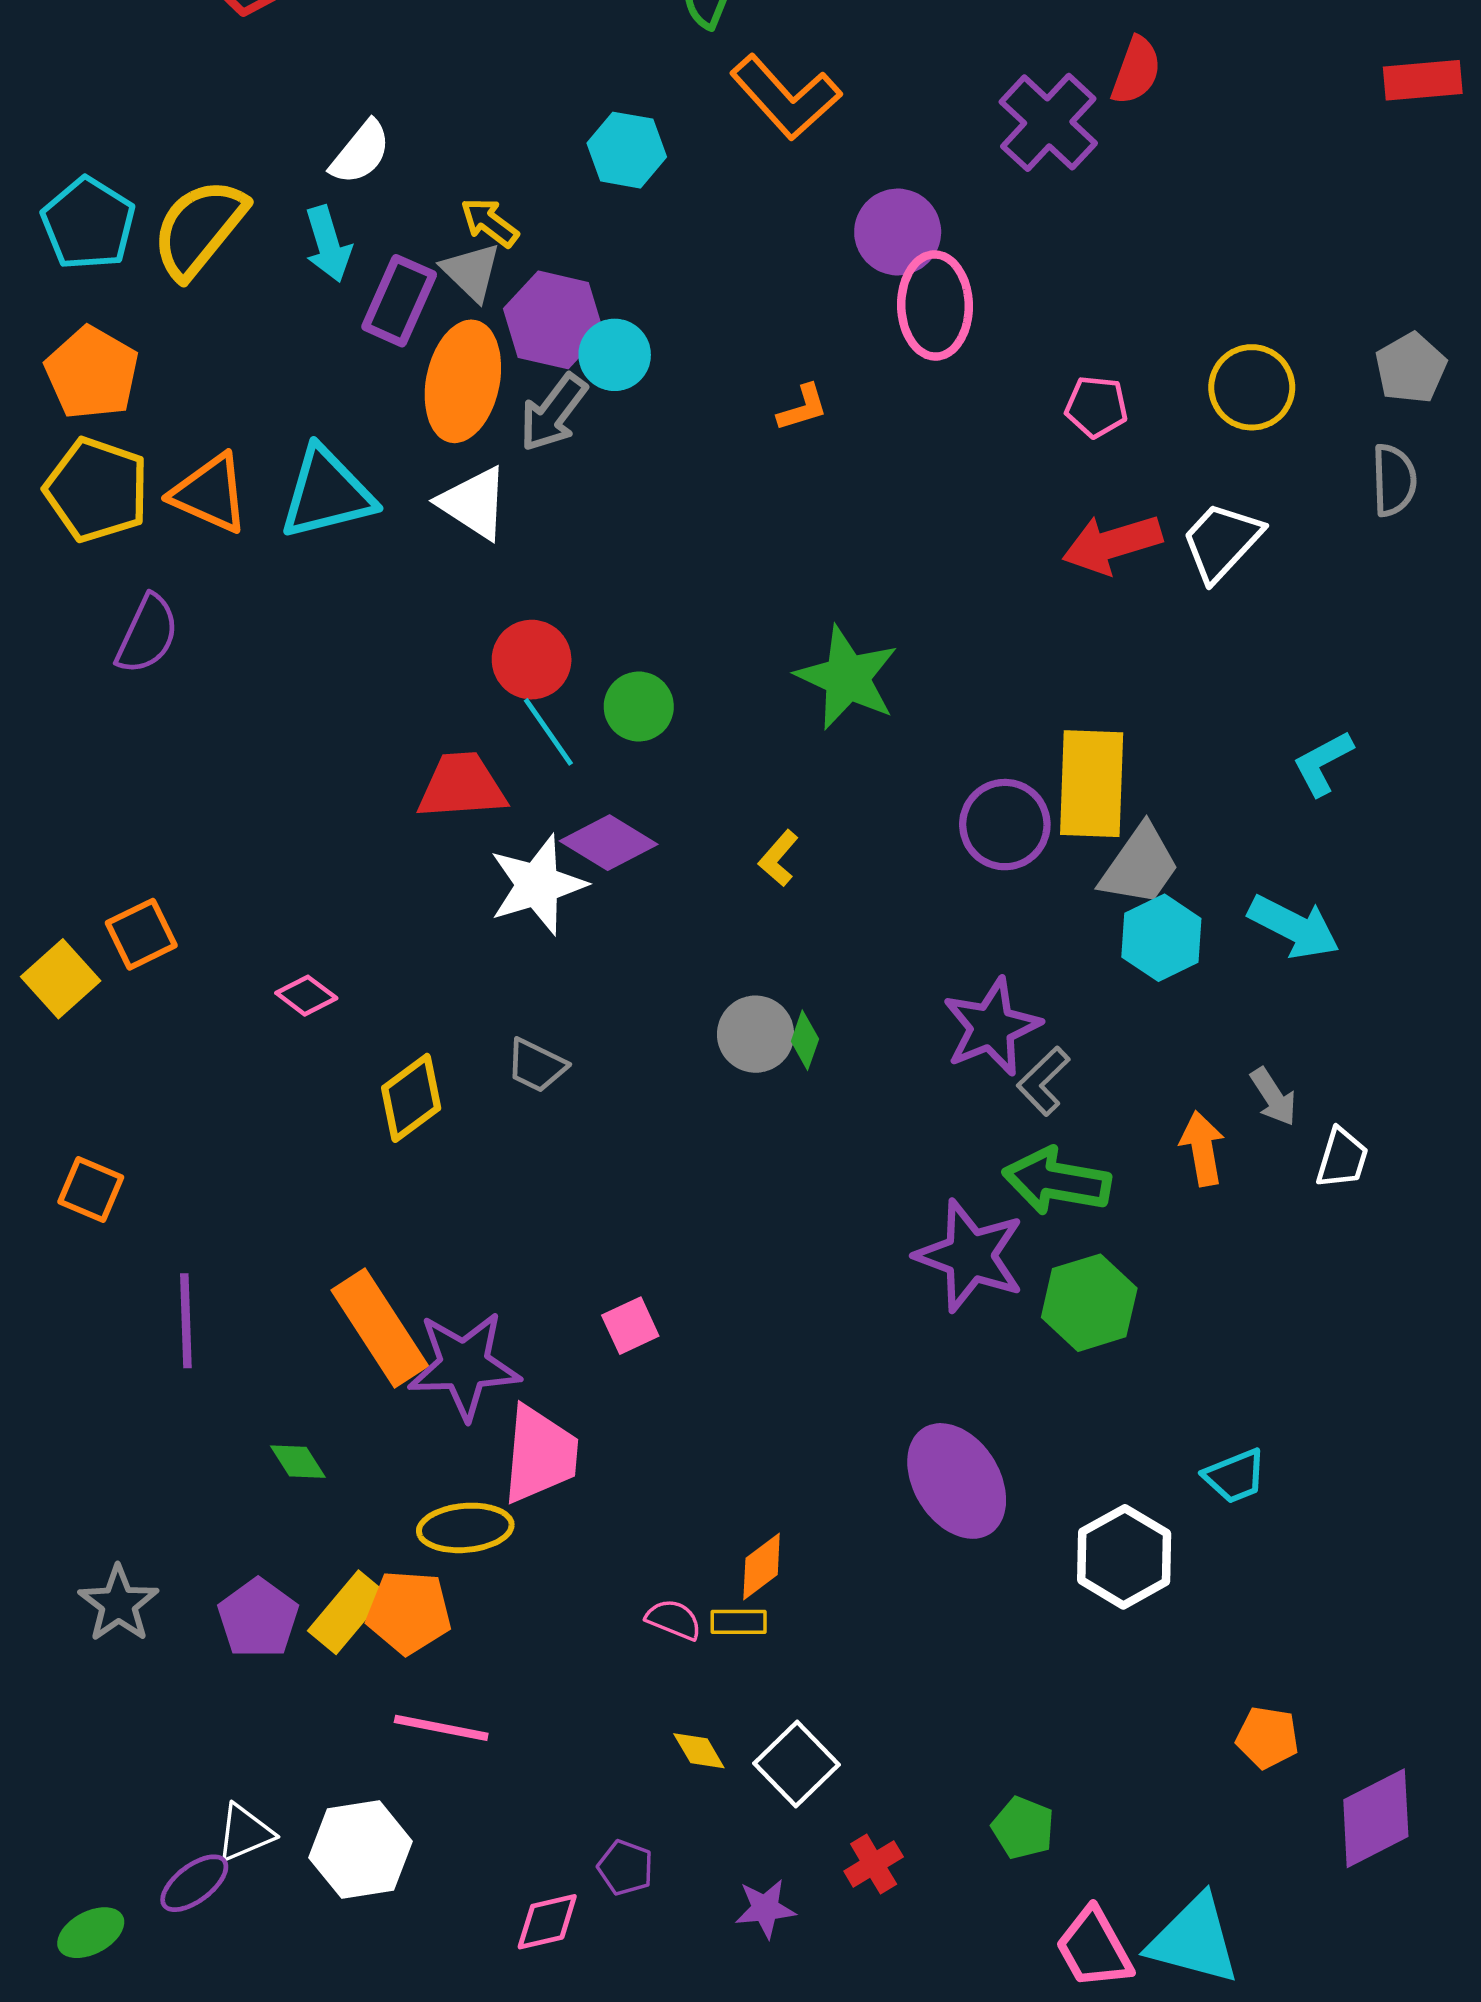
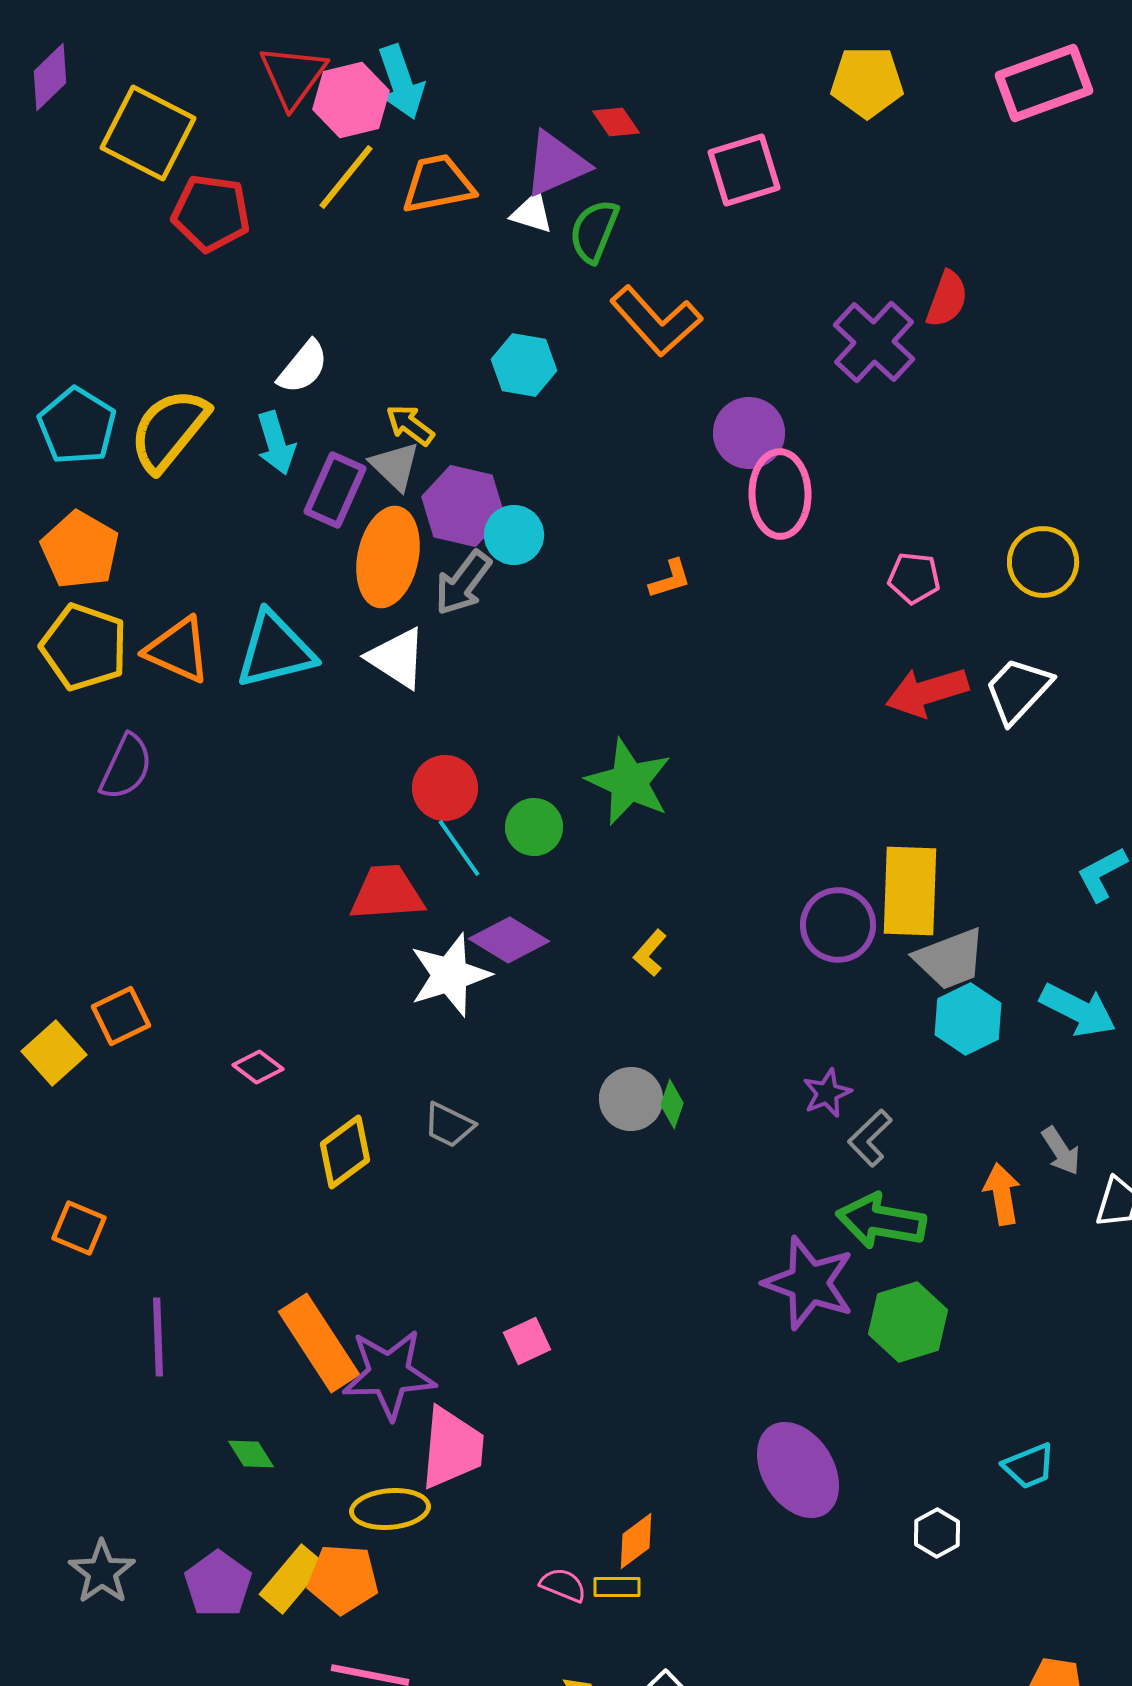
green star: (847, 678) -> (629, 782), moved
gray trapezoid: (1140, 866) -> (950, 959), turned 34
purple star: (992, 1027) -> (827, 1093), size x0.6
white hexagon: (1124, 1557) -> (937, 1533), size x0.6

